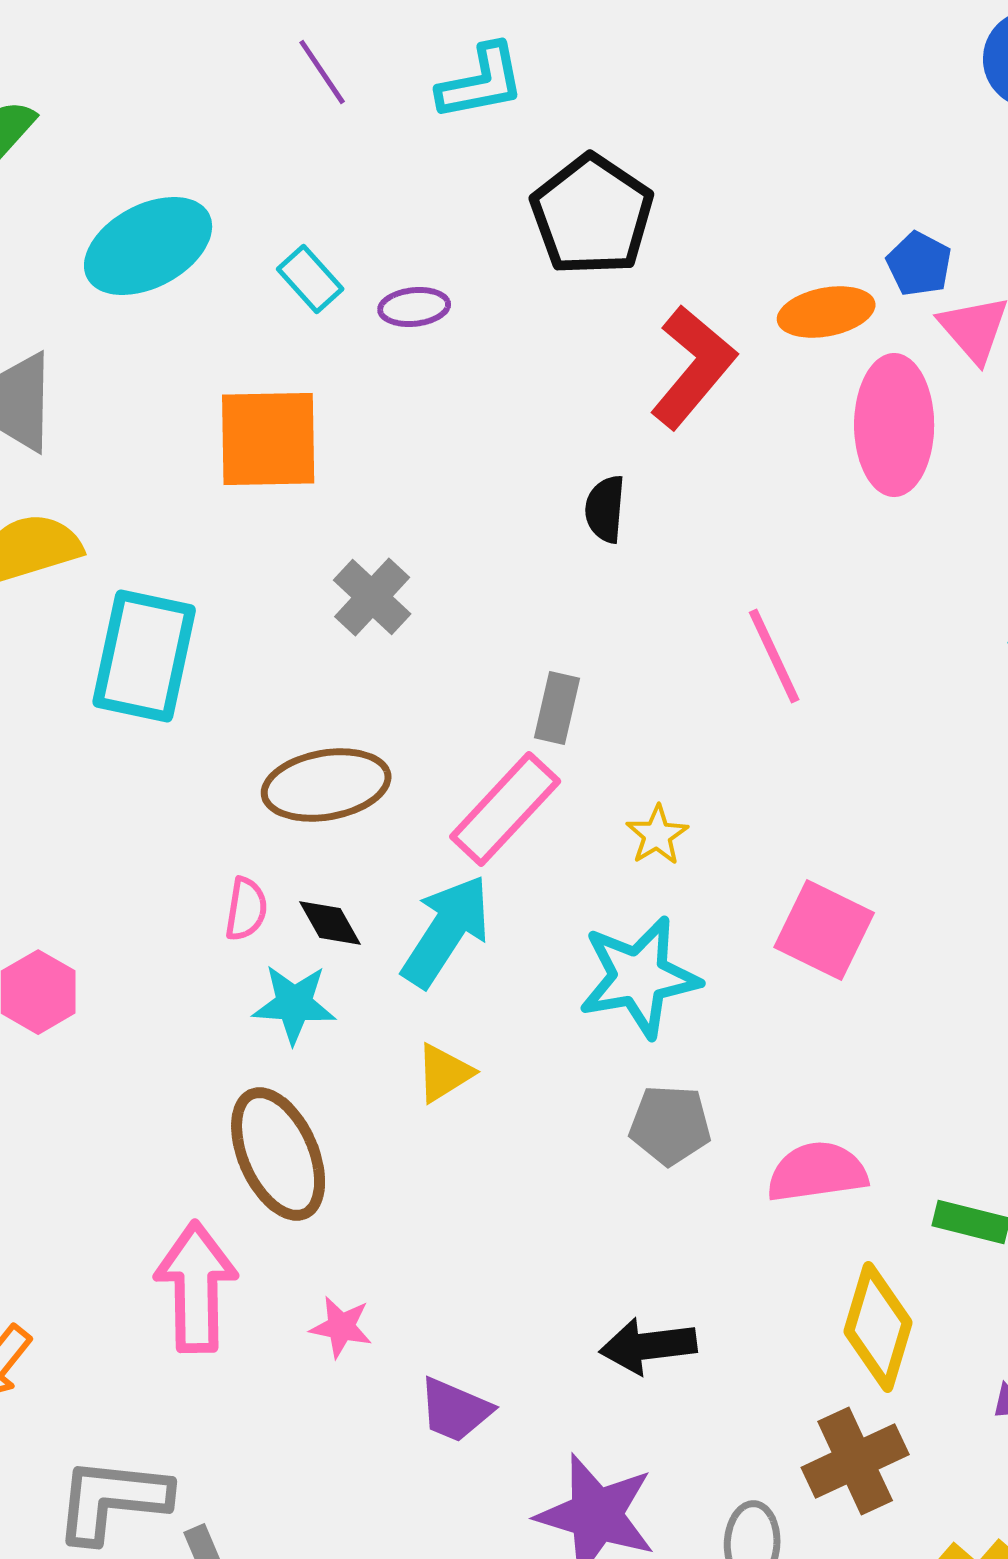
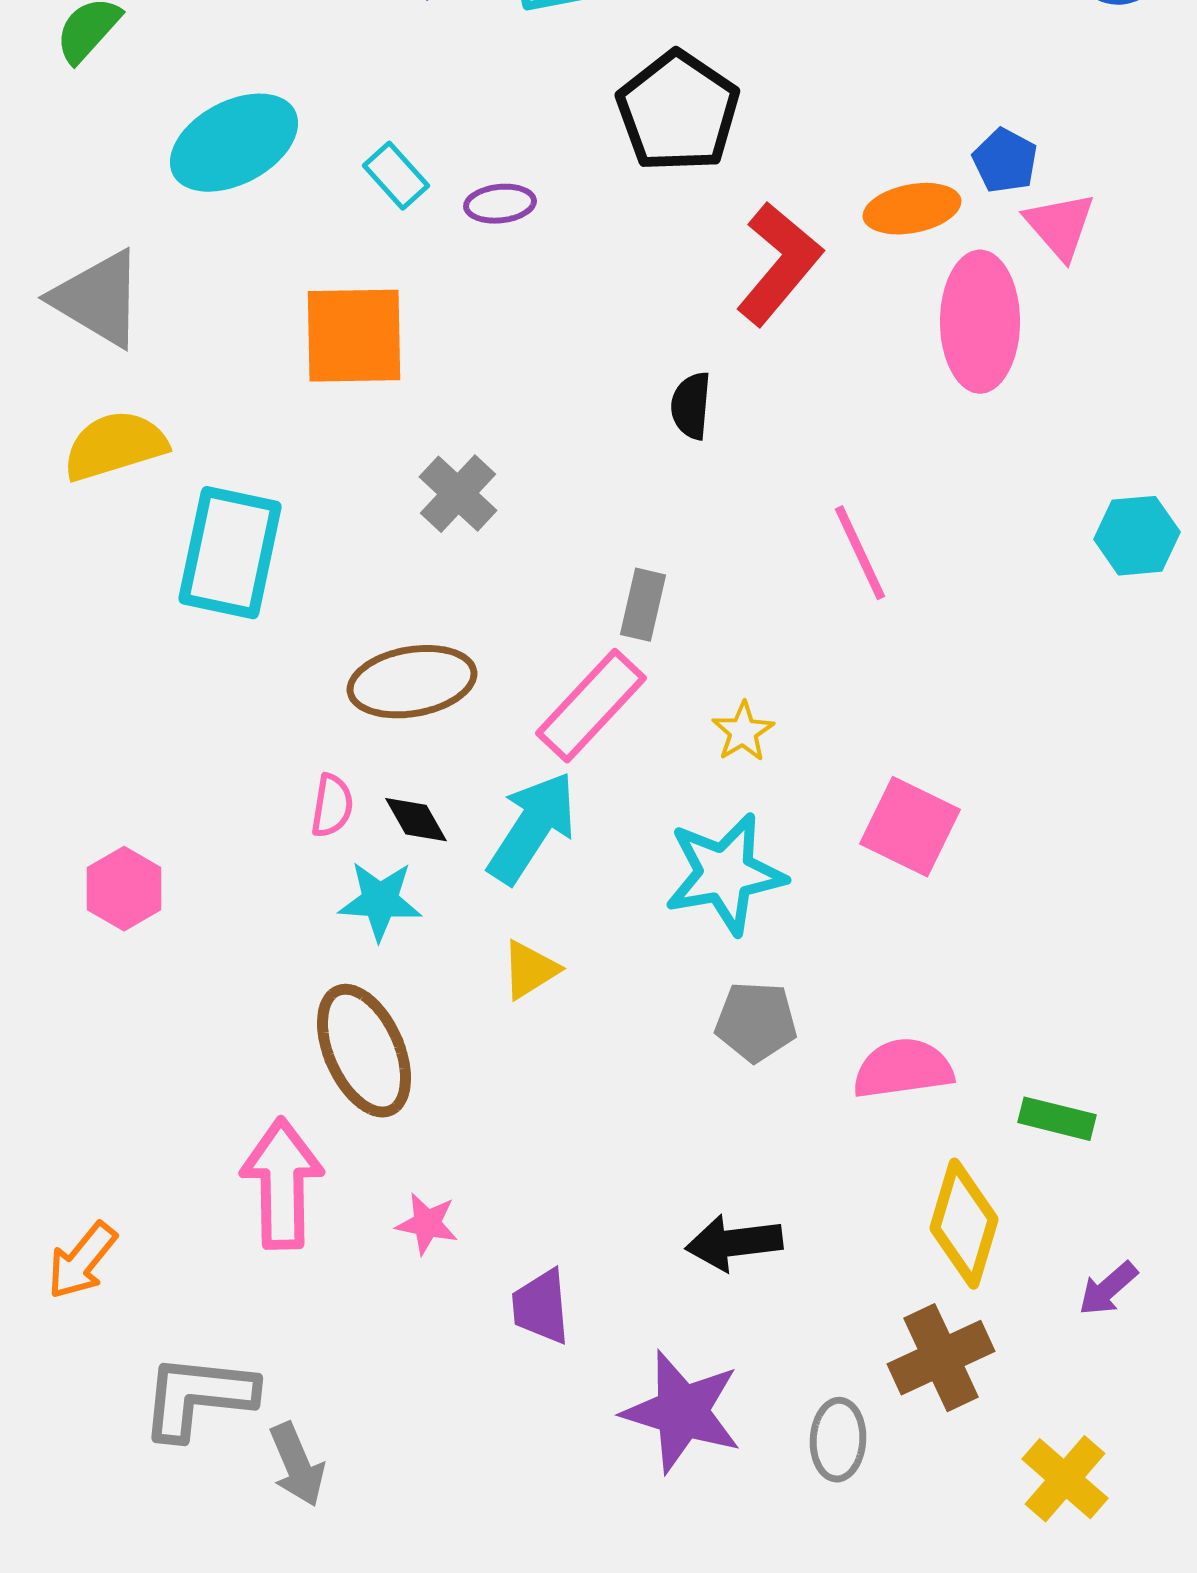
purple trapezoid: (455, 1410) -> (541, 1307), turned 62

